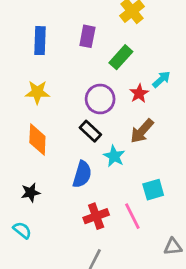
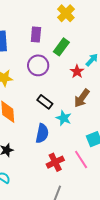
purple circle: (100, 99) -> (38, 65), moved

